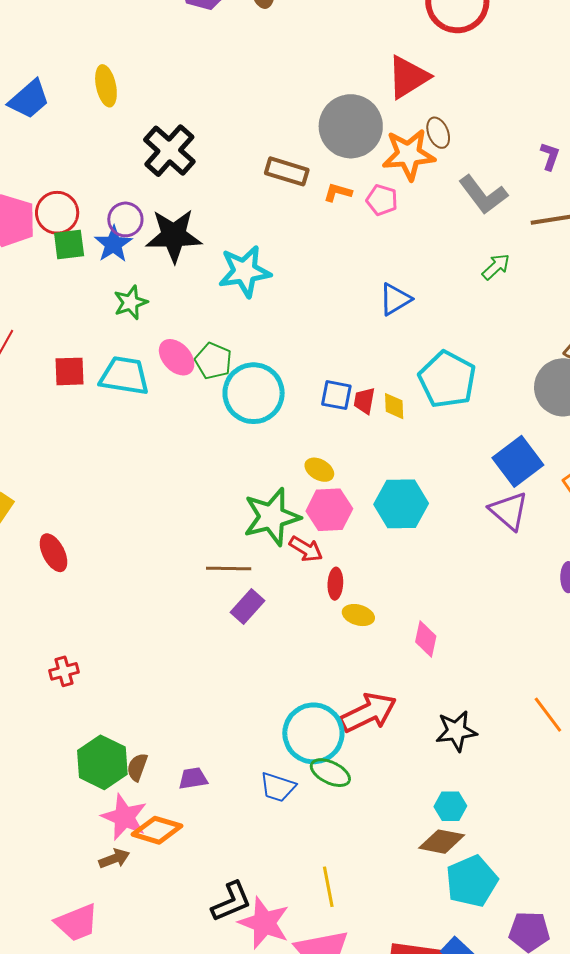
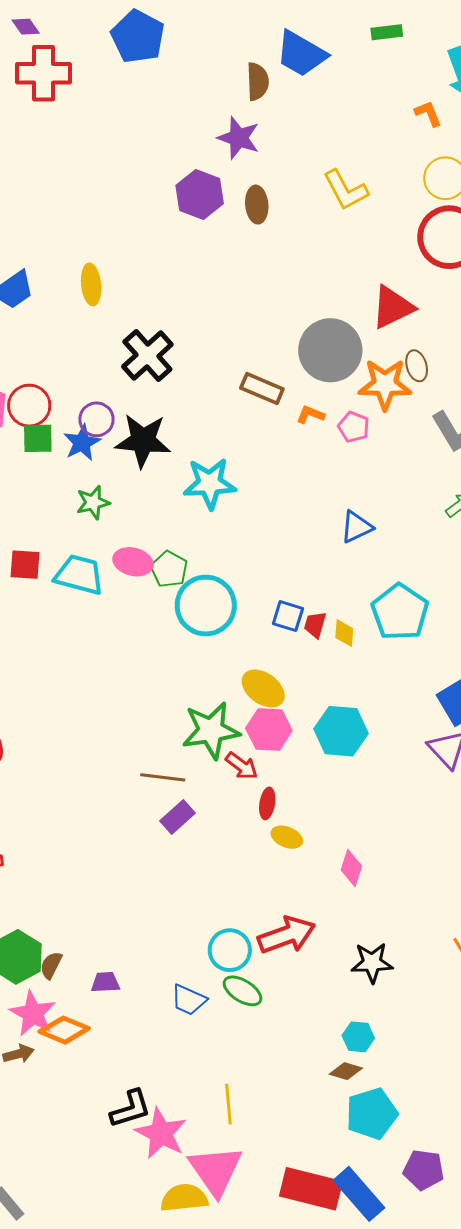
pink ellipse: (177, 357) -> (133, 562), turned -39
yellow ellipse: (319, 470) -> (263, 689), size x1.5
cyan circle: (313, 733) -> (230, 950), size x0.7
brown diamond: (442, 842) -> (346, 1071), size x0.7

